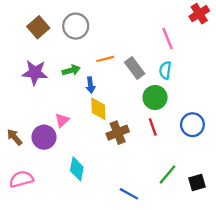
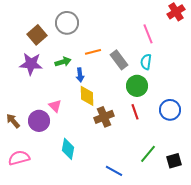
brown square: (38, 27) -> (37, 35), moved
pink triangle: (62, 120) -> (55, 106), turned -32

